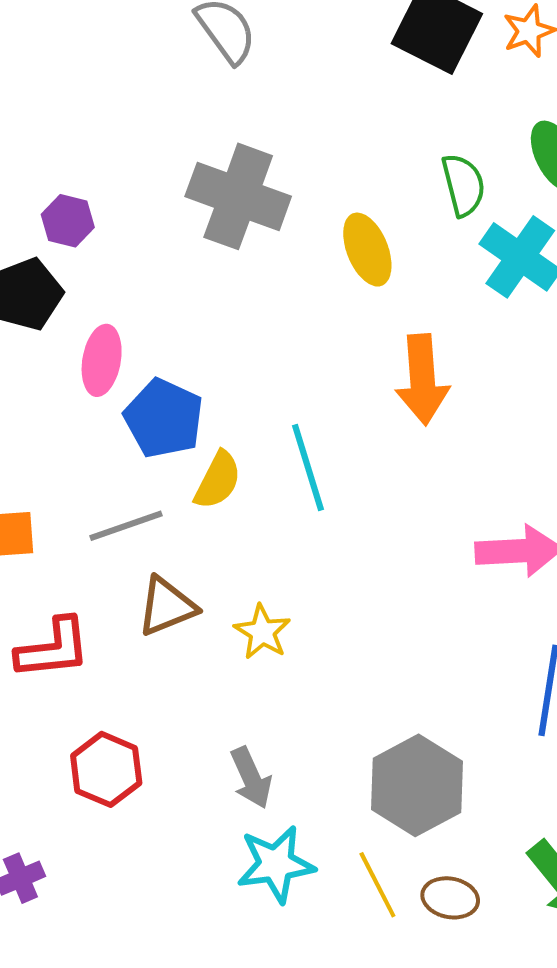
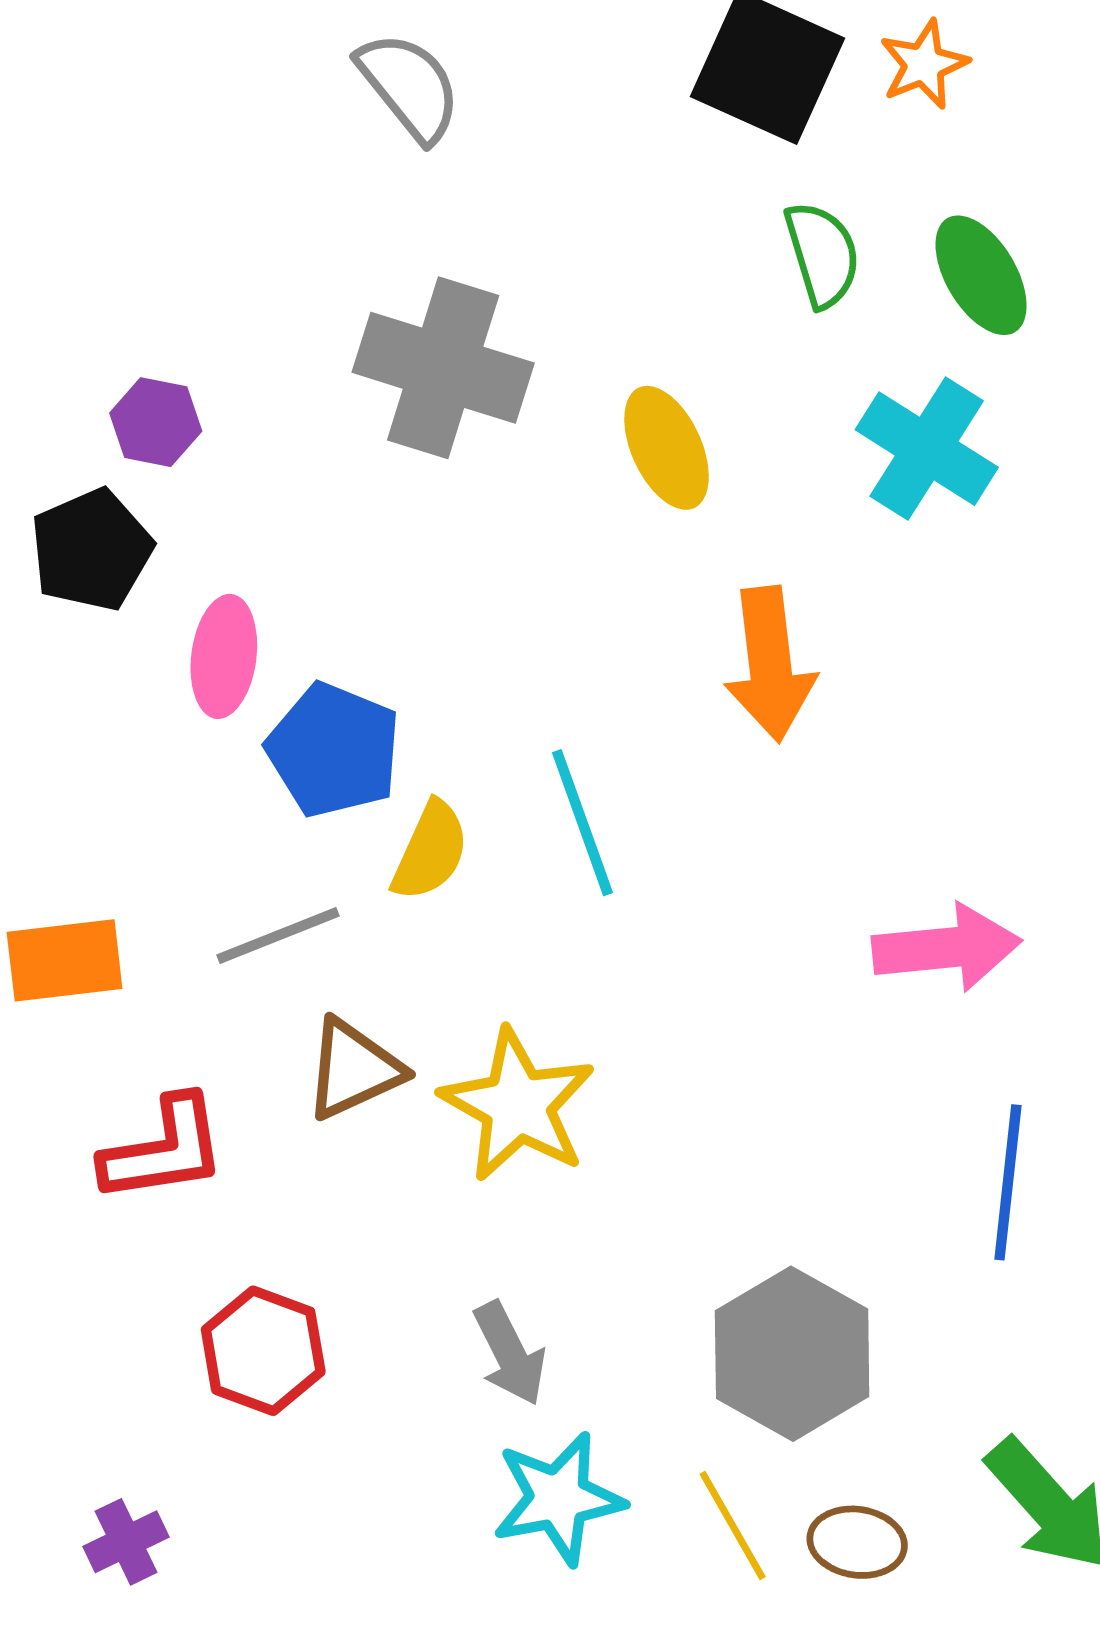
green semicircle: (463, 185) -> (822, 254), moved
yellow star: (262, 632) -> (518, 1105), size x1.6

